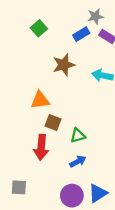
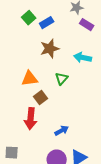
blue rectangle: (81, 34) -> (47, 23), moved
brown square: (53, 123) -> (41, 98), turned 32
green triangle: (78, 136) -> (62, 79), moved, turned -32

